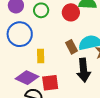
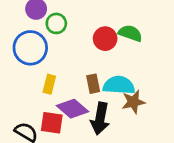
green circle: (41, 10) -> (56, 23), moved
purple diamond: (27, 78) -> (73, 109), moved

